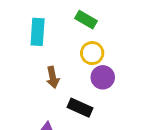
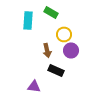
green rectangle: (86, 20) -> (51, 12), moved
brown arrow: (53, 77) -> (47, 50), moved

